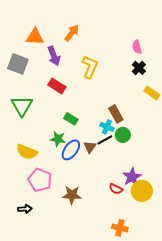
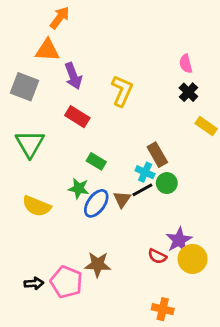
orange arrow: (72, 33) -> (60, 18), moved
pink pentagon: (40, 180) -> (66, 282), moved

